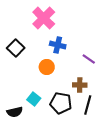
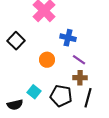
blue cross: (58, 45) -> (68, 38), moved
purple line: (89, 59) -> (79, 60), moved

